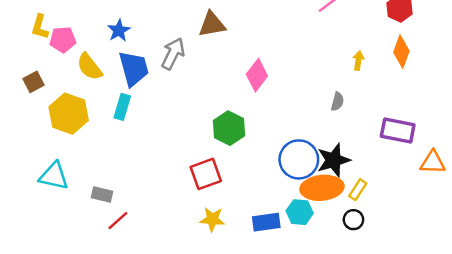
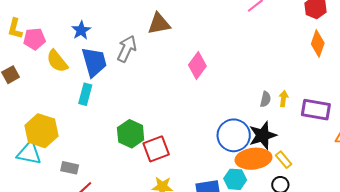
yellow arrow: (358, 61) -> (284, 99), moved
gray semicircle: (337, 102) -> (266, 99), moved
yellow hexagon: (69, 114) -> (41, 131), moved
green hexagon: (229, 128) -> (131, 134), moved
yellow rectangle: (358, 190) -> (284, 160), turned -72

